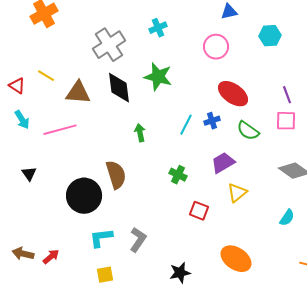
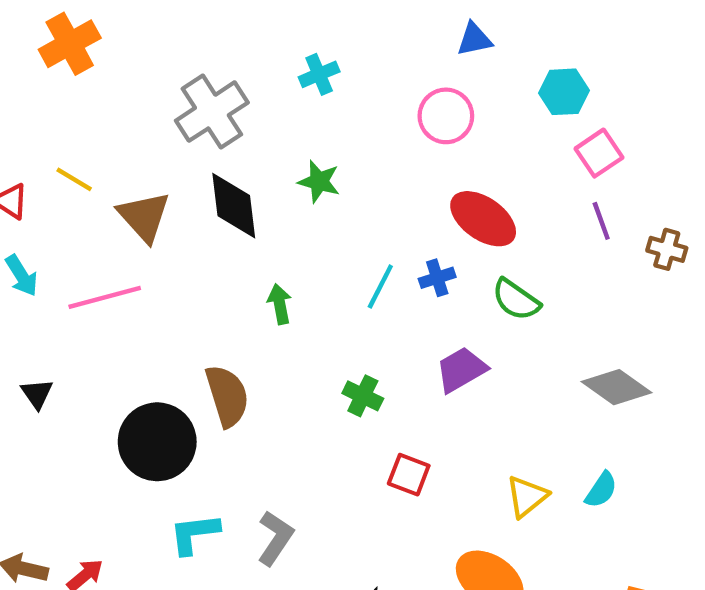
green star: (158, 77) -> (319, 182), size x0.7
brown triangle: (78, 93) -> (144, 217), turned 44
pink square: (286, 121) -> (599, 153), moved, turned -35
yellow triangle: (237, 193) -> (527, 496), moved

